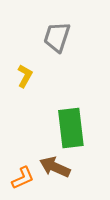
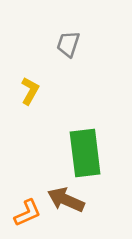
gray trapezoid: (57, 37) -> (68, 44), size x0.7

